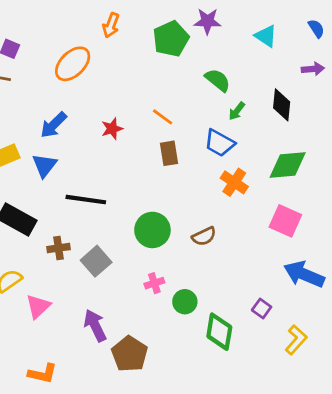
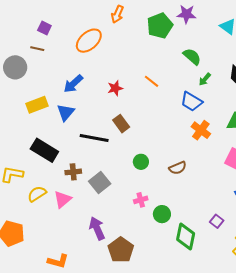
brown rectangle: (169, 153) -> (121, 124), moved, turned -30
green circle: (152, 230) -> (141, 162), size x0.6
pink triangle: (38, 306) -> (63, 199), moved

